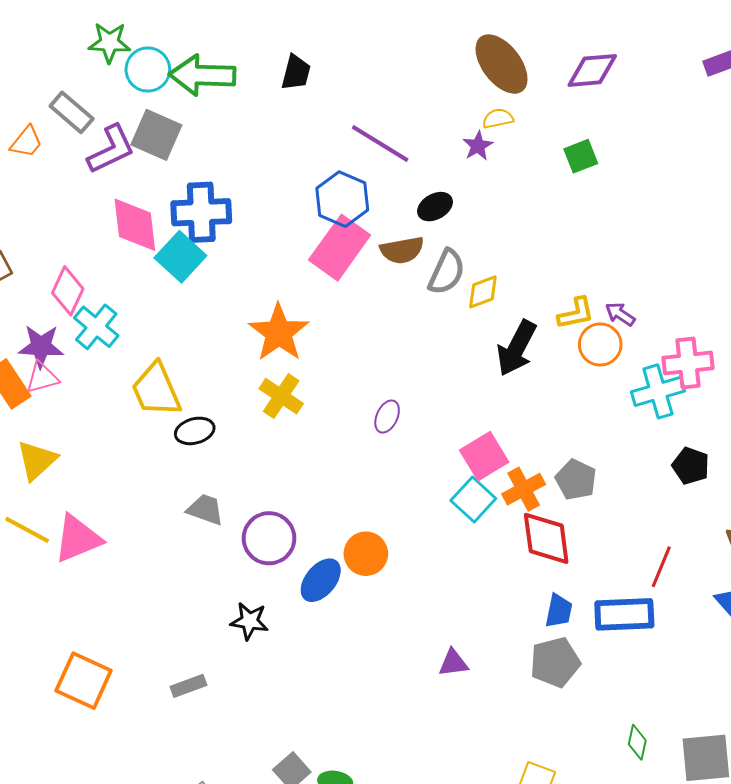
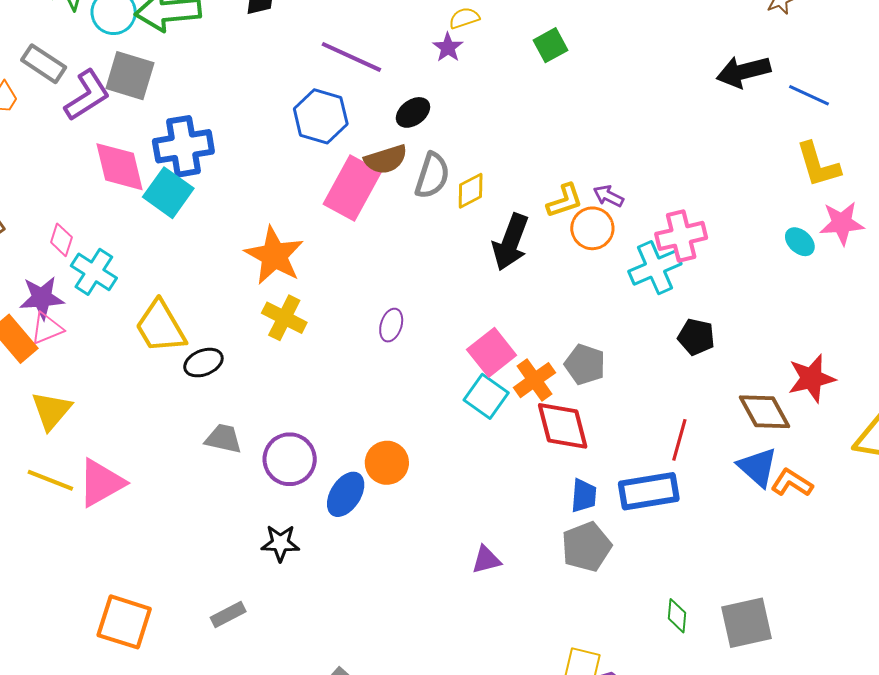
pink rectangle: (340, 248) -> (352, 188), moved
pink diamond: (68, 291) -> (61, 240), size x0.7

